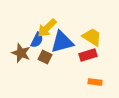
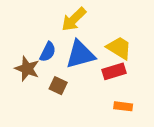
yellow arrow: (47, 28) -> (74, 19), moved
brown square: (45, 57) -> (58, 86), moved

